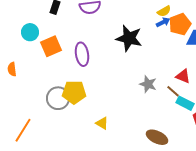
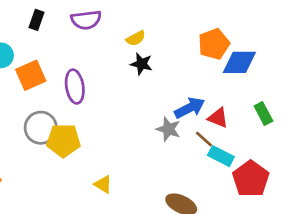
yellow semicircle: (164, 11) -> (136, 38), moved
blue arrow: (163, 22) -> (190, 108), moved, size x1.5
black star: (129, 38) -> (141, 64), size x0.6
gray circle: (58, 98) -> (41, 128), moved

